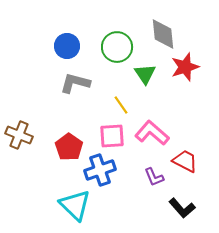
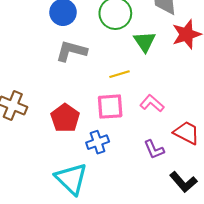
yellow line: (121, 105) -> (120, 74), turned -72
pink L-shape: (152, 133) -> (152, 103), size x0.7
blue cross: (100, 170) -> (98, 142), size x0.7

